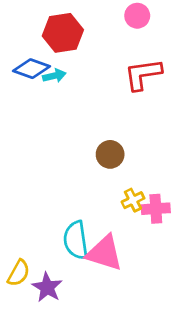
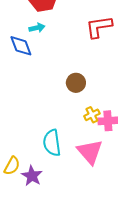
blue diamond: (31, 69) -> (21, 46), moved, turned 50
pink triangle: (104, 253) -> (90, 152), moved, turned 32

